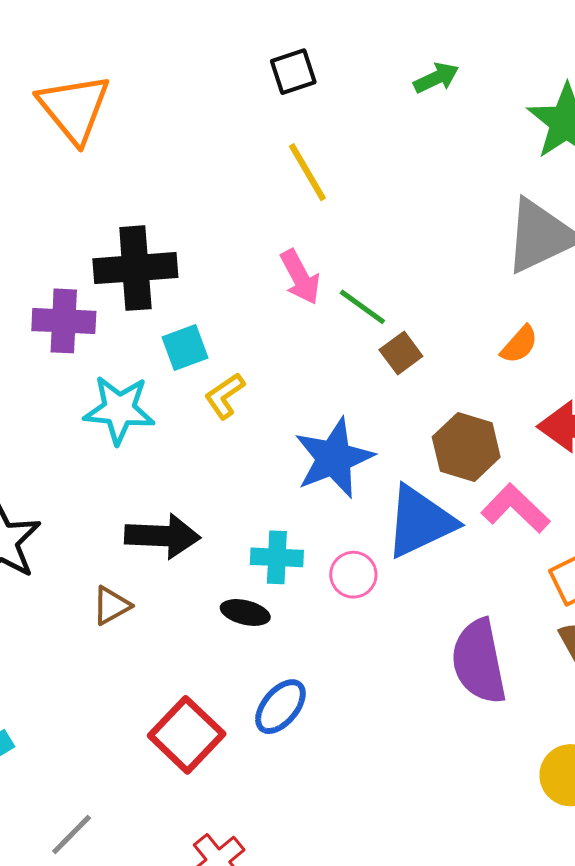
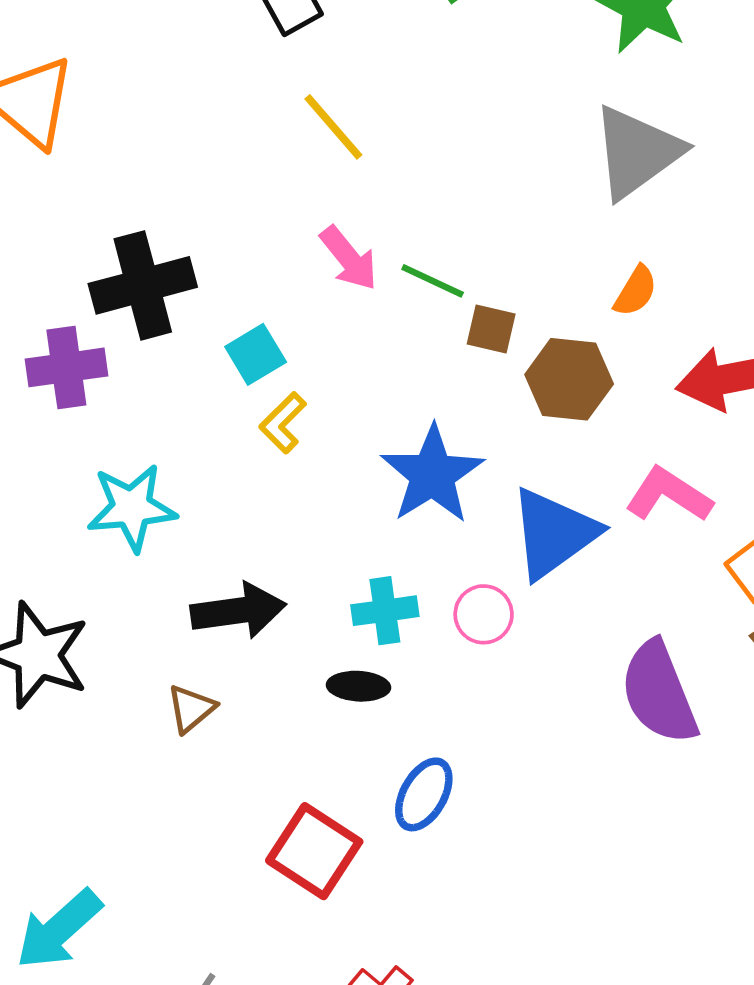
cyan square: (185, 348) -> (256, 354), moved
brown square: (401, 353) -> (491, 329), turned -30
cyan star: (119, 410) -> (132, 508), moved
brown hexagon: (466, 447) -> (569, 379), moved

